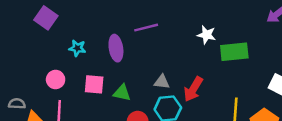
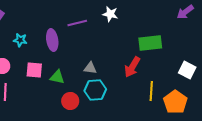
white star: (207, 35) -> (110, 14), moved
red arrow: (193, 89) -> (132, 67), moved

